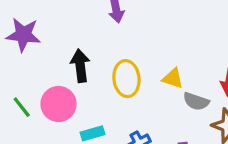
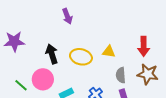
yellow ellipse: (126, 79) -> (81, 57), turned -60
gray semicircle: (196, 101) -> (121, 75), moved, turned 77

